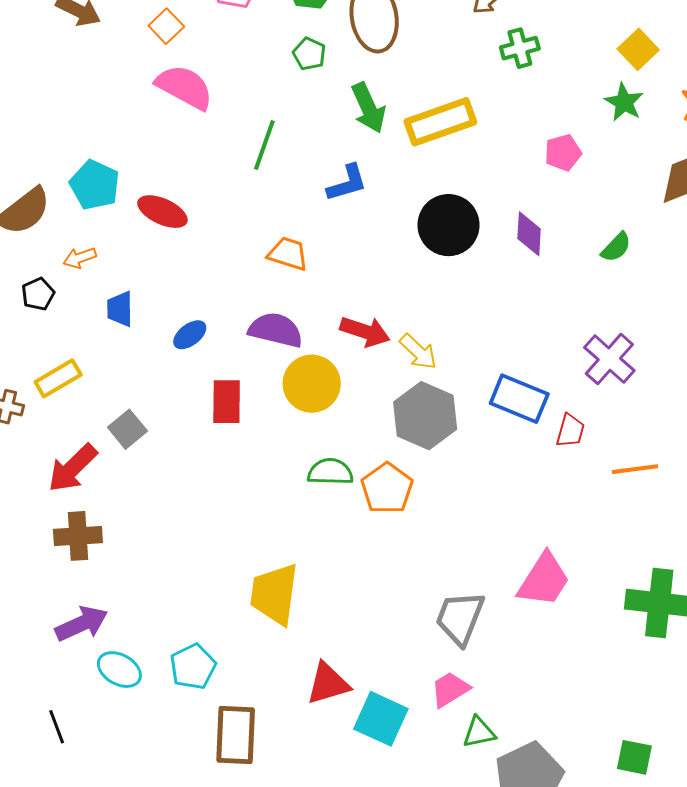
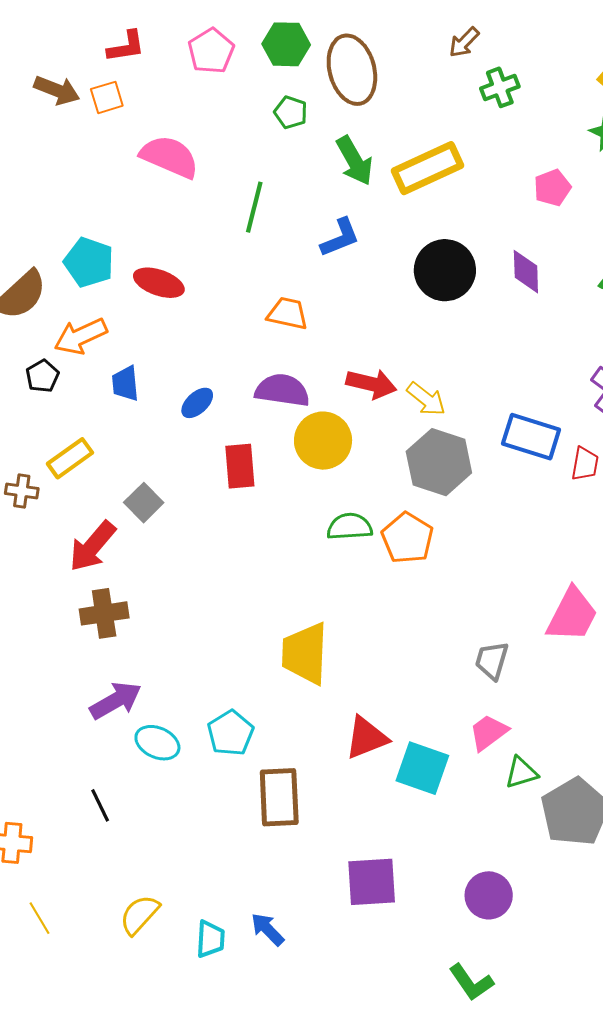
orange square: (166, 26) -> (107, 97), moved, turned 32
orange arrow: (80, 258) -> (81, 336), size x1.6
gray trapezoid: (460, 618) -> (492, 660), size x0.7

